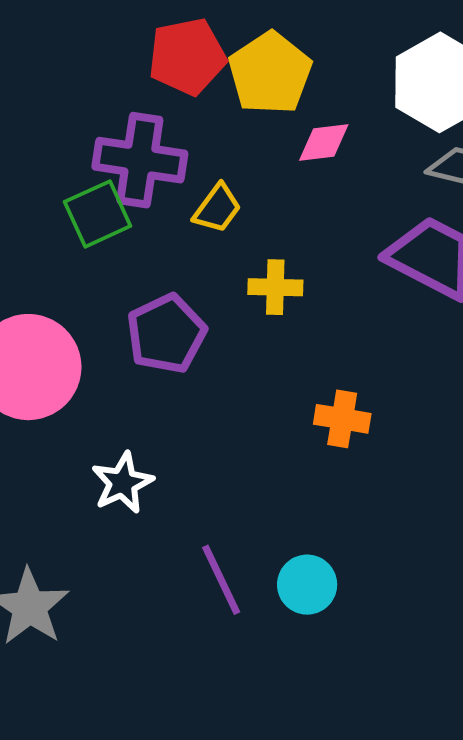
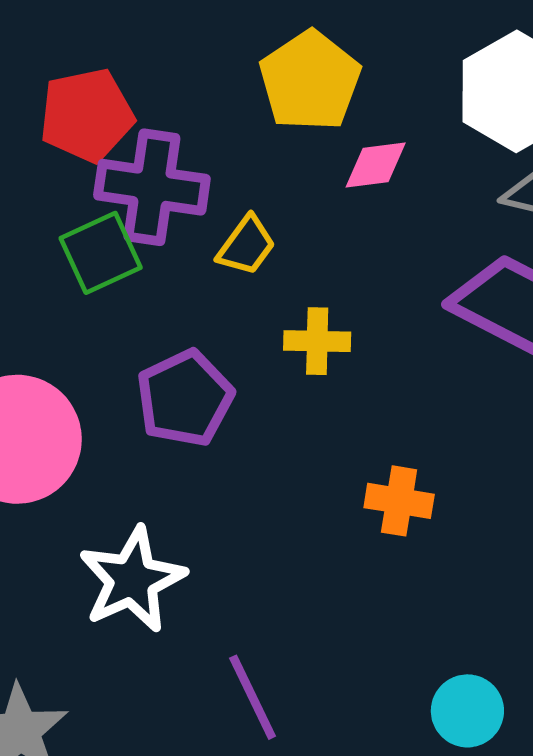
red pentagon: (187, 57) -> (87, 115), moved
white star: (122, 483) -> (132, 580), size x1.4
cyan circle: (307, 585) -> (467, 711), moved

